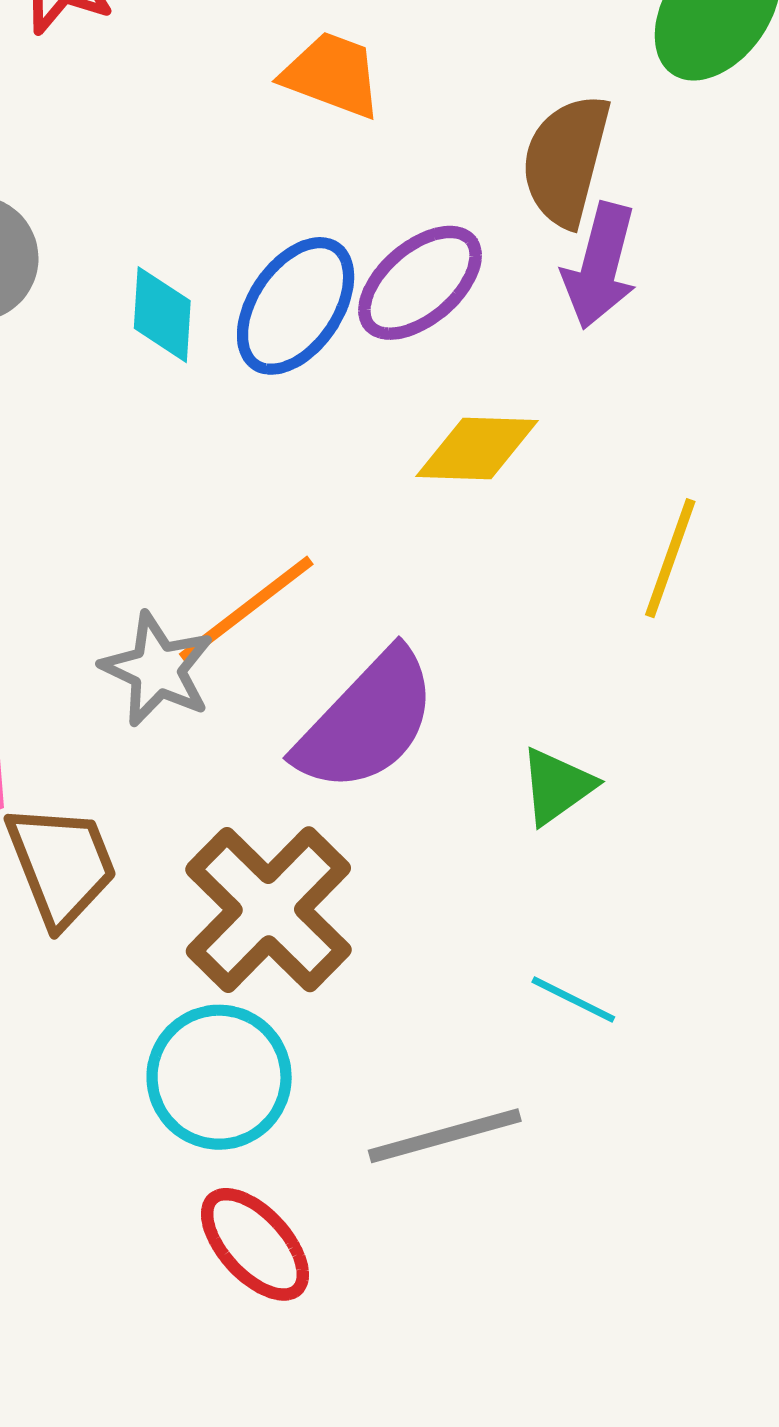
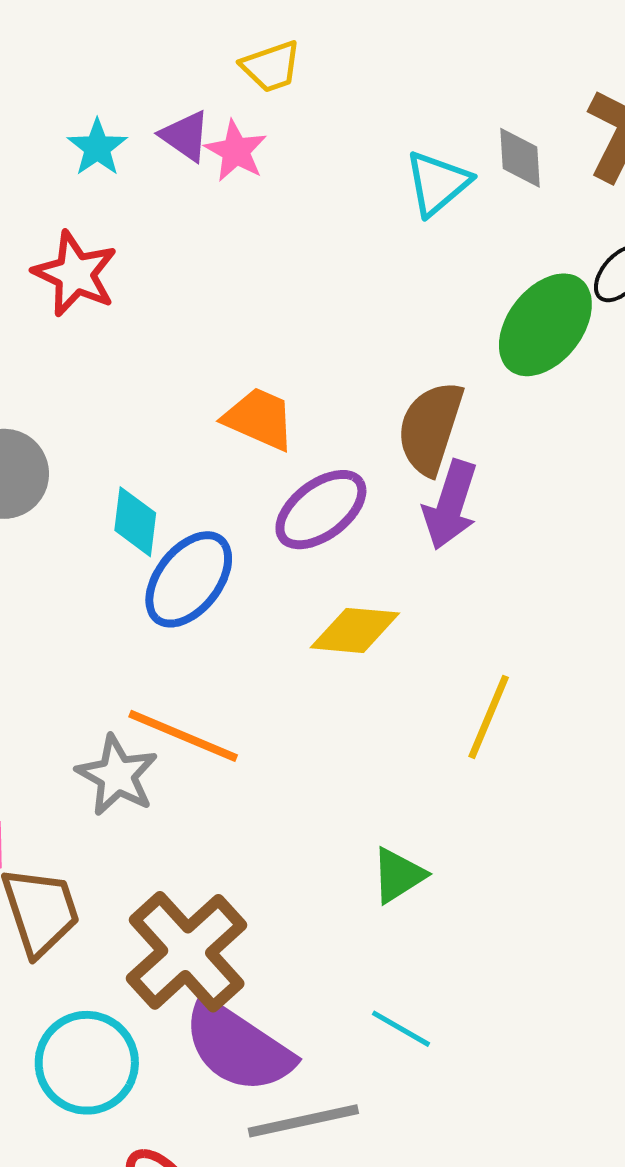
orange trapezoid: (332, 75) -> (259, 419), moved
blue ellipse: (296, 306) -> (189, 579), moved
orange line: (246, 609) -> (183, 736), turned 57
purple semicircle: (367, 721) -> (238, 1047), moved, turned 77
cyan circle: (219, 1077) -> (87, 1063), moved

